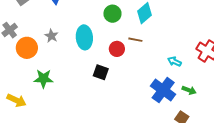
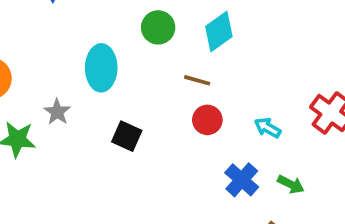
gray star: (51, 36) -> (57, 112), moved
red circle: (117, 49) -> (207, 120), moved
blue cross: (163, 90) -> (242, 180), size x0.7

